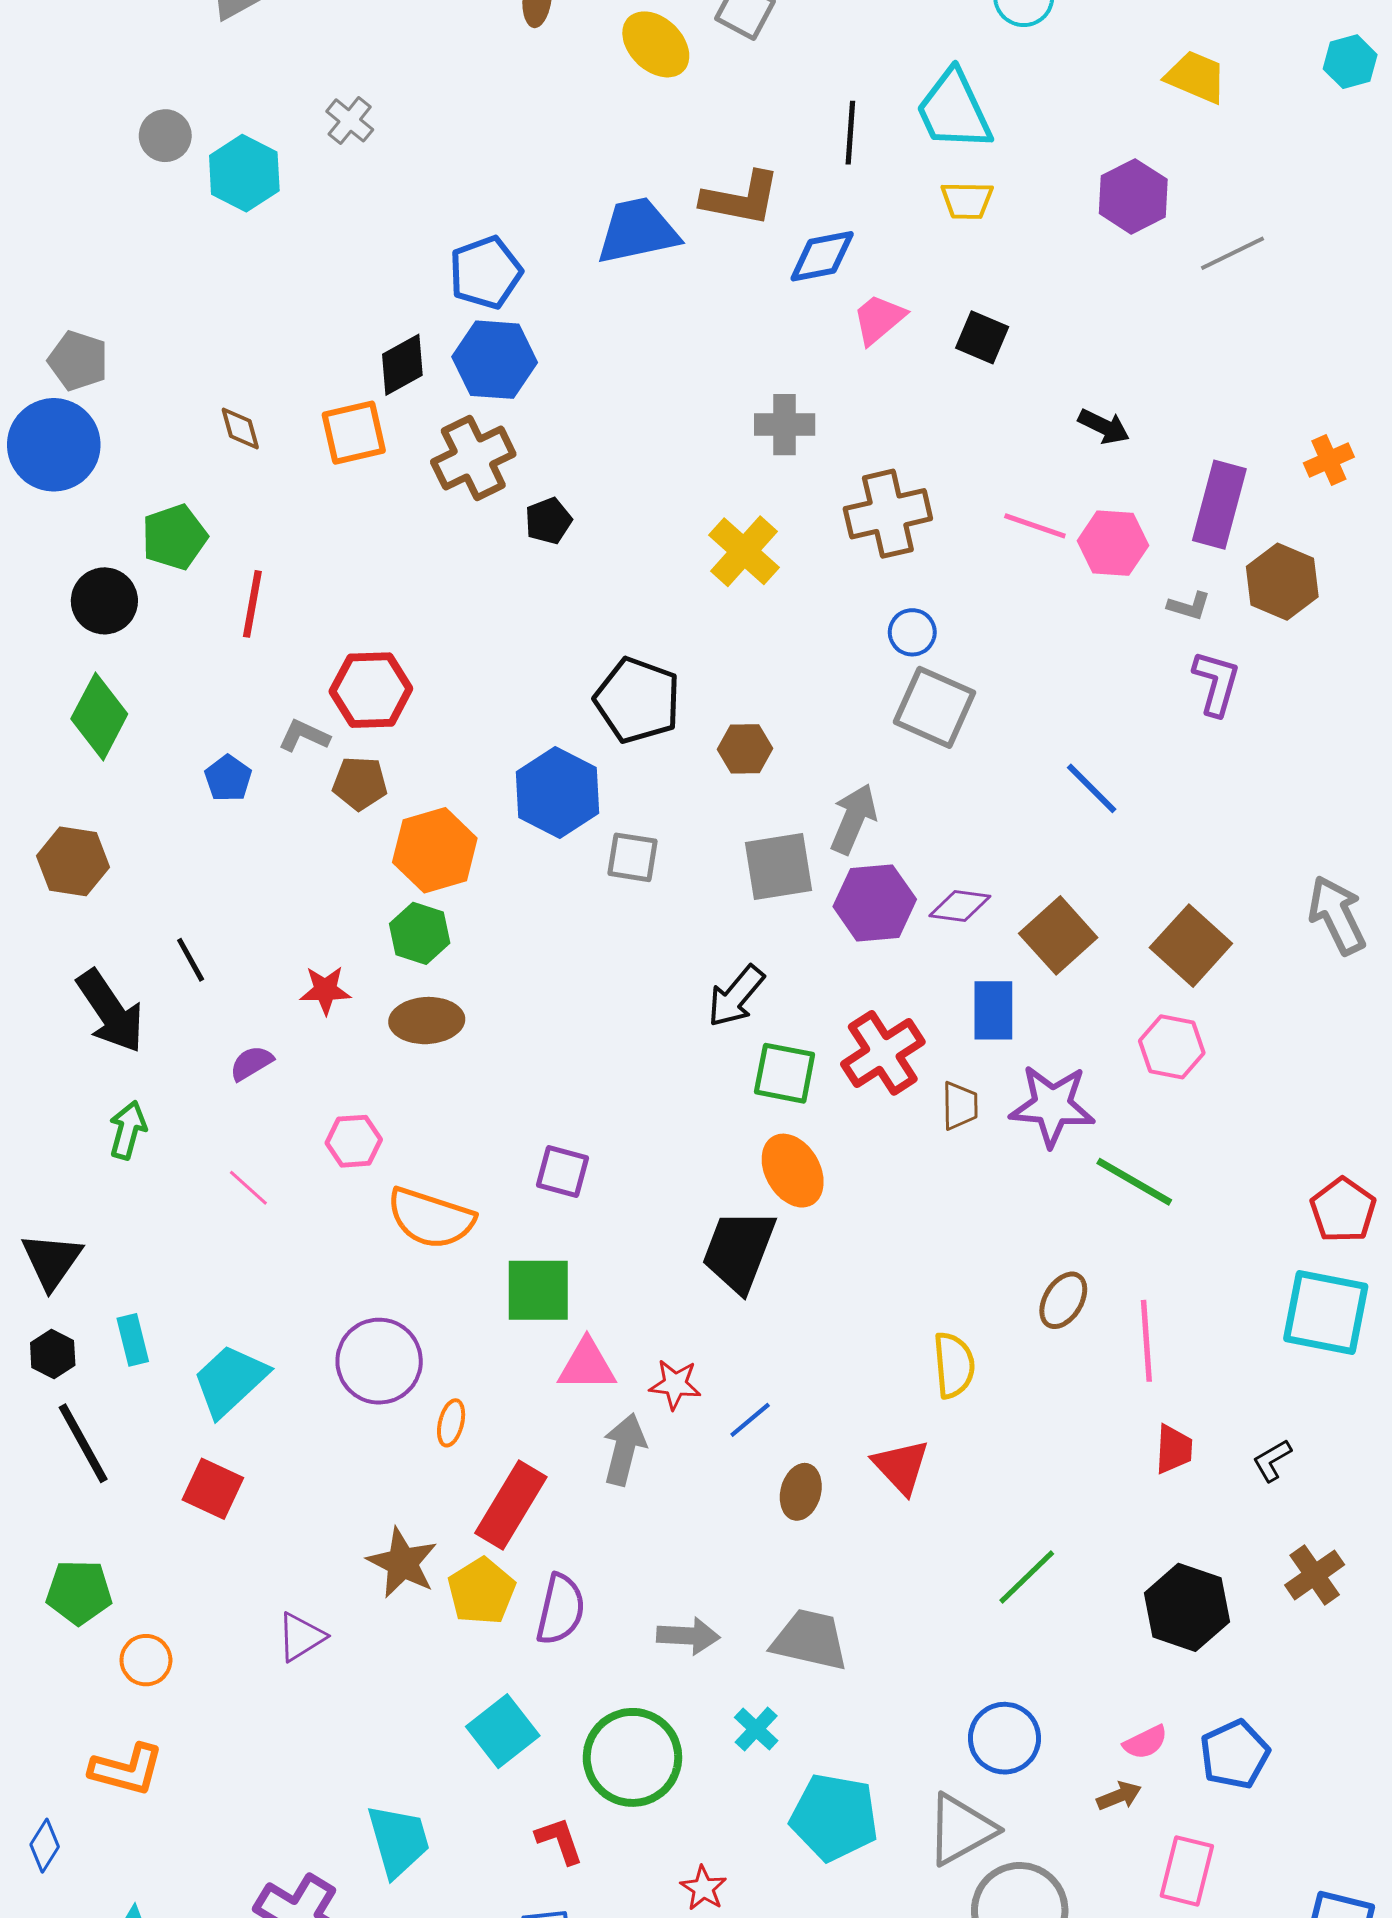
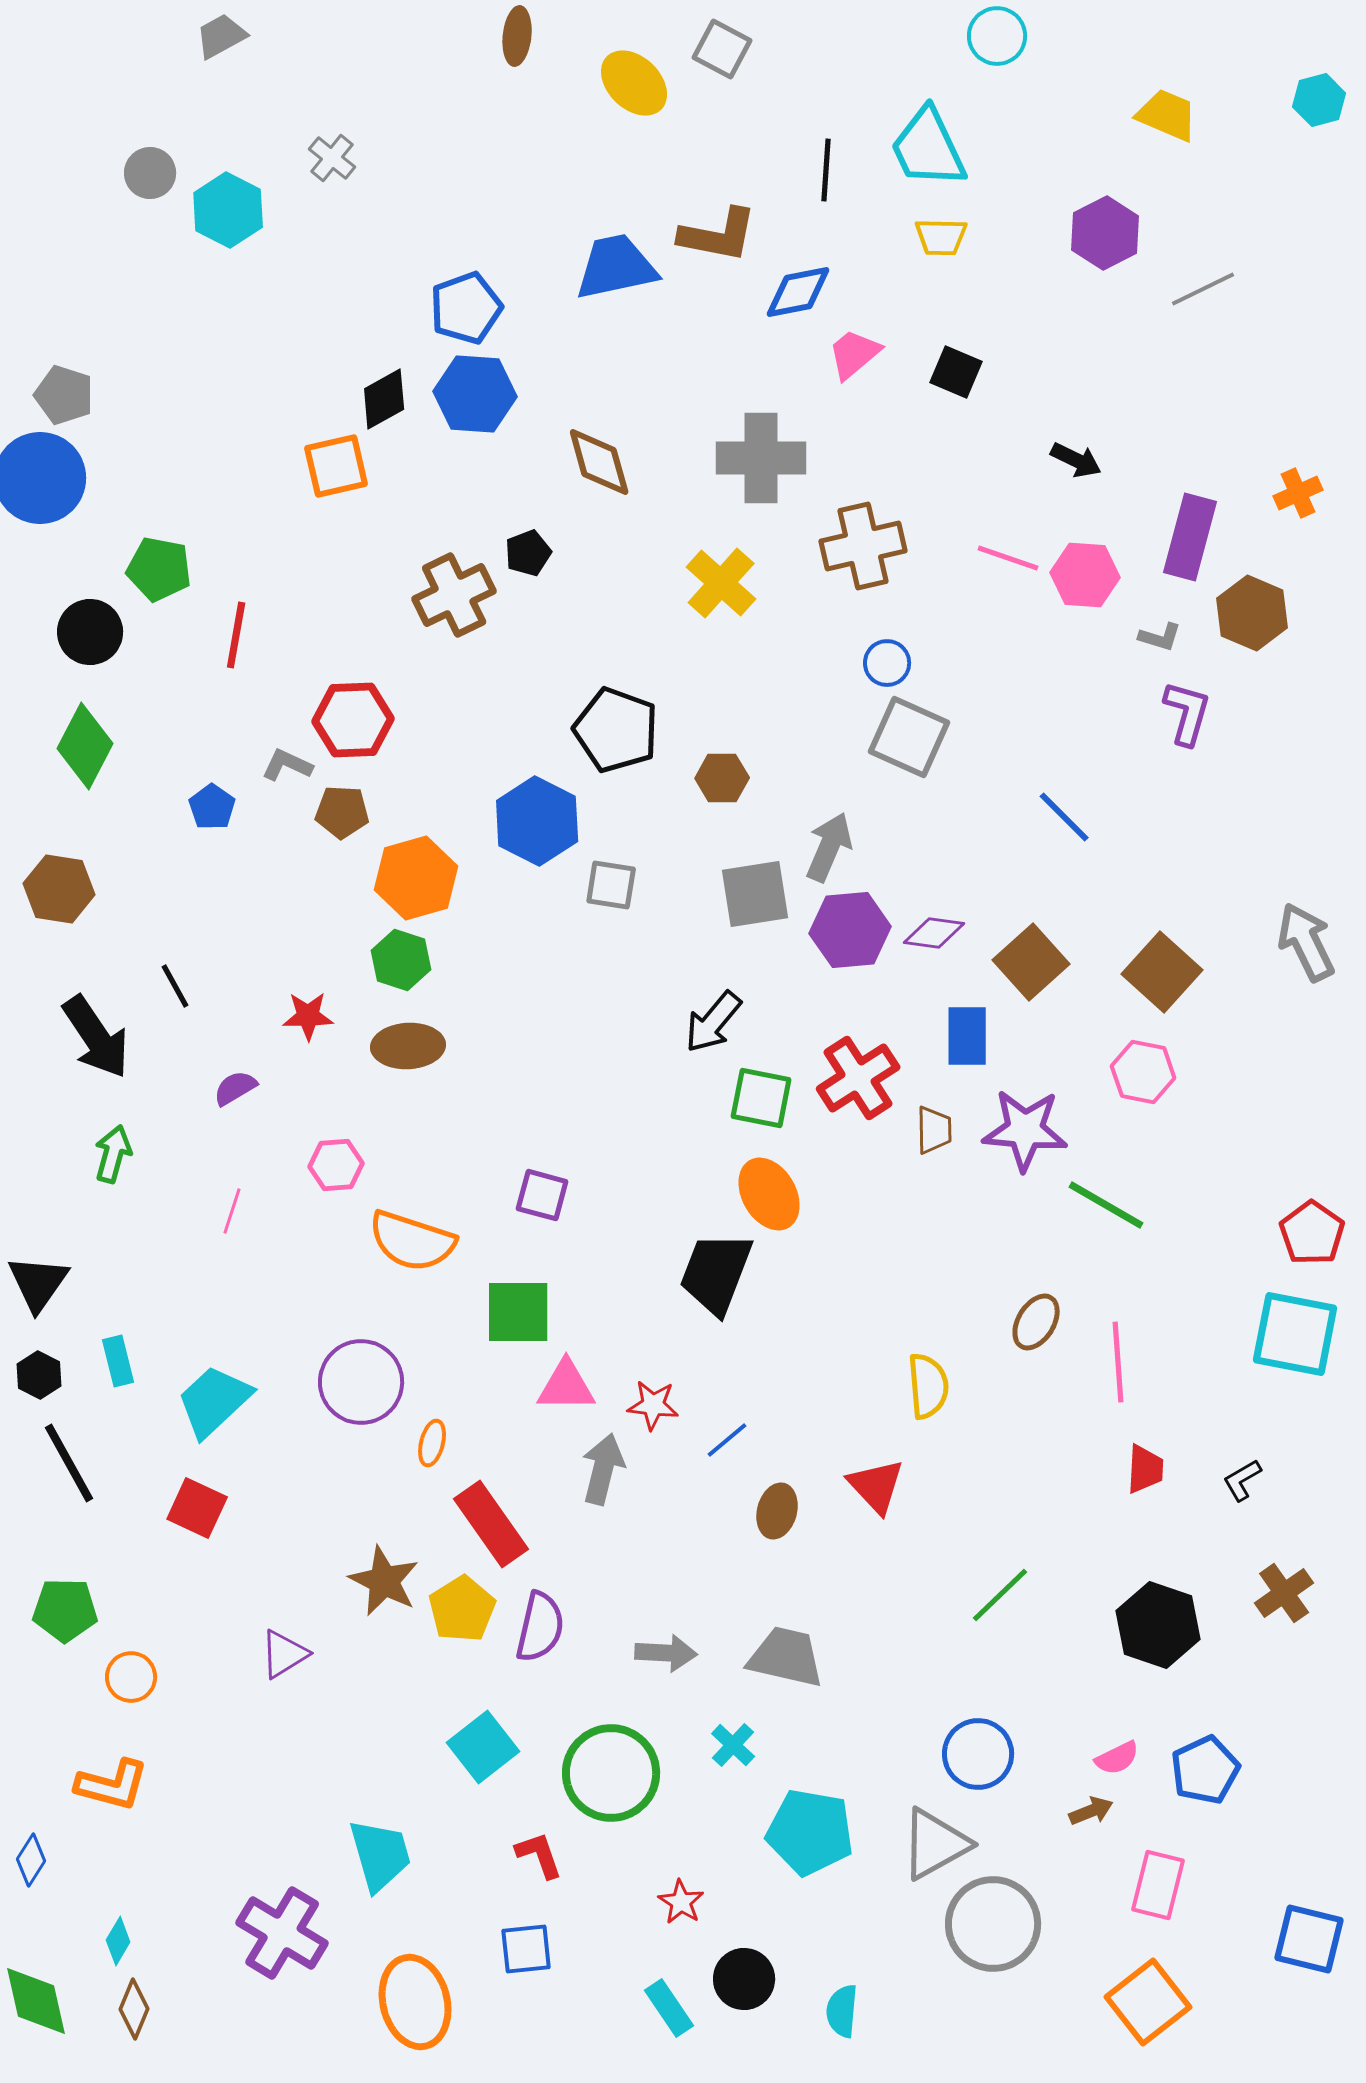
gray cross: (785, 425) -> (761, 458), size x1.5
brown diamond: (240, 429) -> (599, 462), moved, size x1.6
brown cross: (473, 458) -> (454, 595), moved
green pentagon: (174, 537) -> (159, 569), turned 30
pink line: (248, 1188) -> (232, 1211), turned 66
red rectangle: (511, 1505) -> (491, 1524), turned -66

